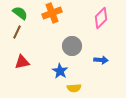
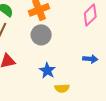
gray circle: (72, 46) -> (41, 35), moved

